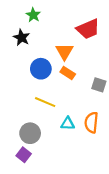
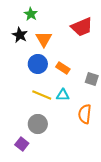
orange triangle: (64, 52) -> (44, 39), moved
cyan triangle: (68, 124) -> (63, 95), moved
gray circle: (30, 133) -> (38, 124), moved

